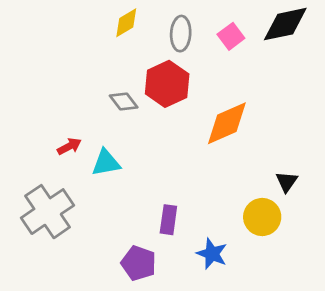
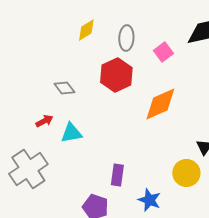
pink square: (231, 36) -> (163, 52), moved
gray diamond: (124, 102) -> (64, 88), moved

